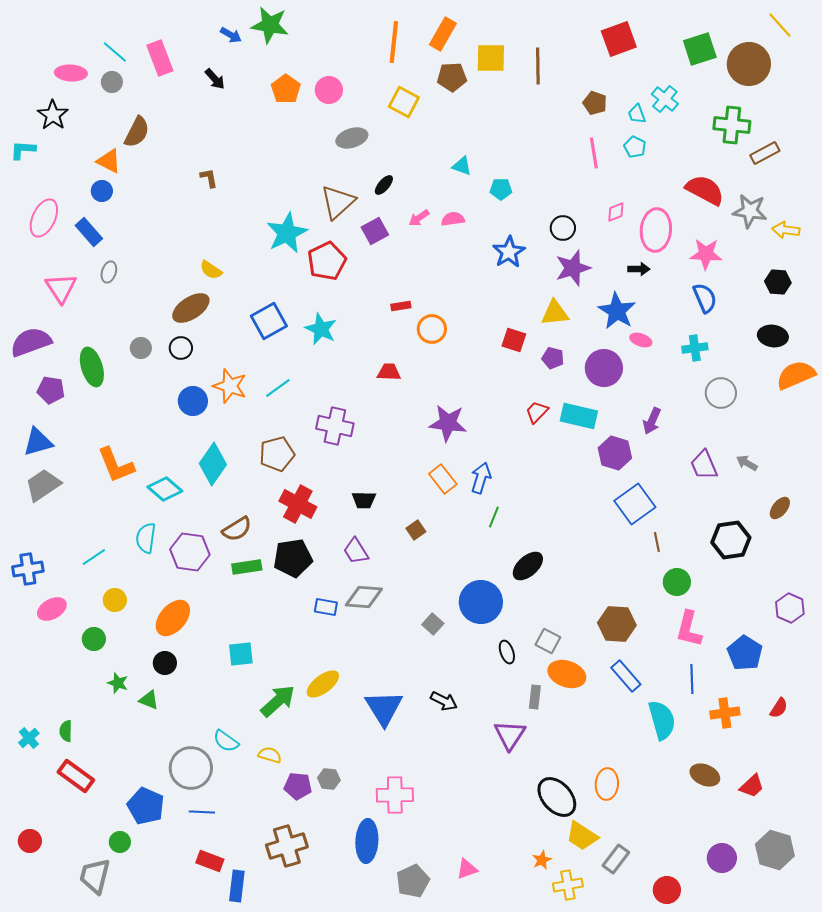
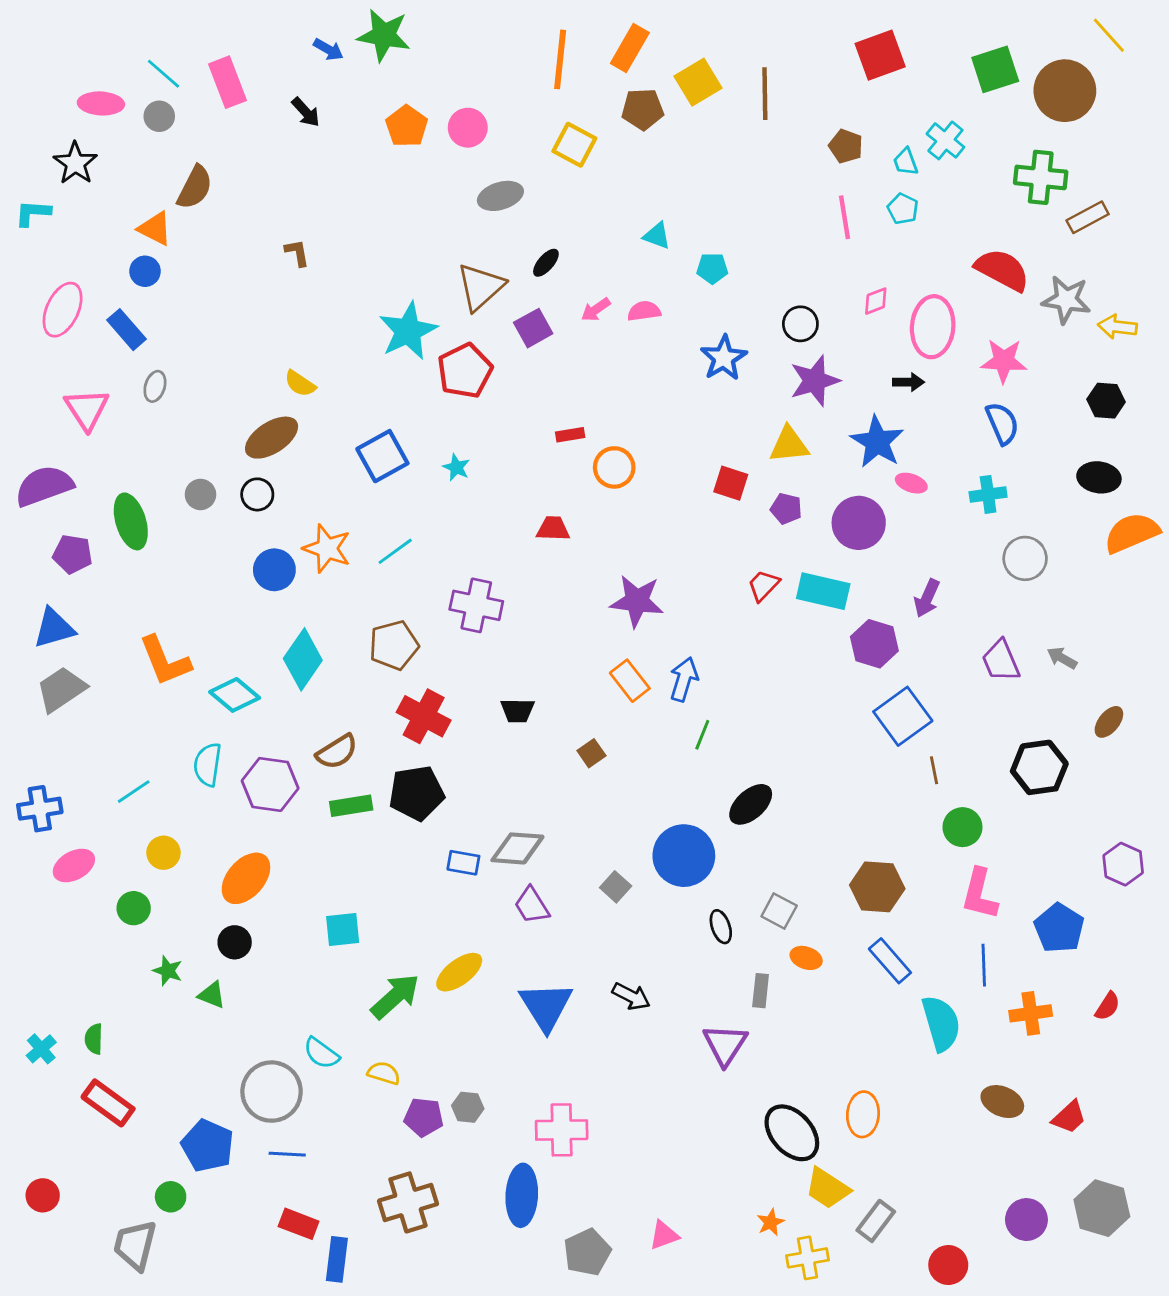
yellow square: (491, 58) -> (698, 82), turned -32
cyan star: (321, 329) -> (456, 467), size x0.6
purple trapezoid: (356, 551) -> (532, 905), moved
orange ellipse: (567, 674) -> (806, 958), size x0.6

